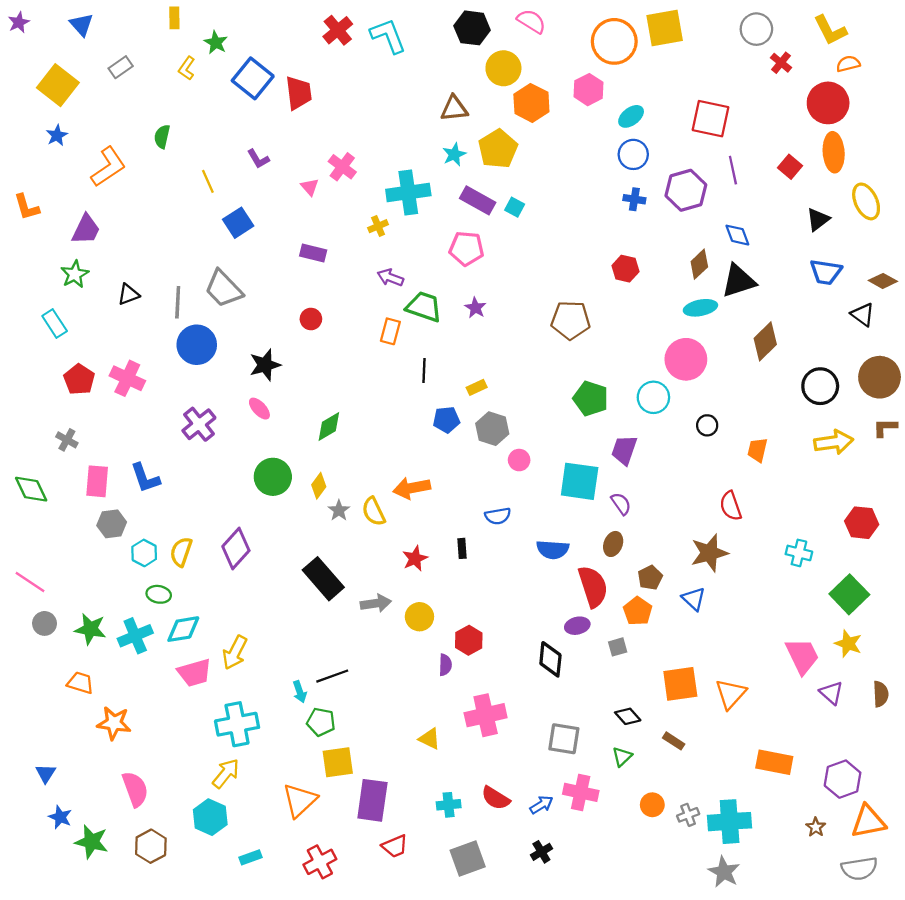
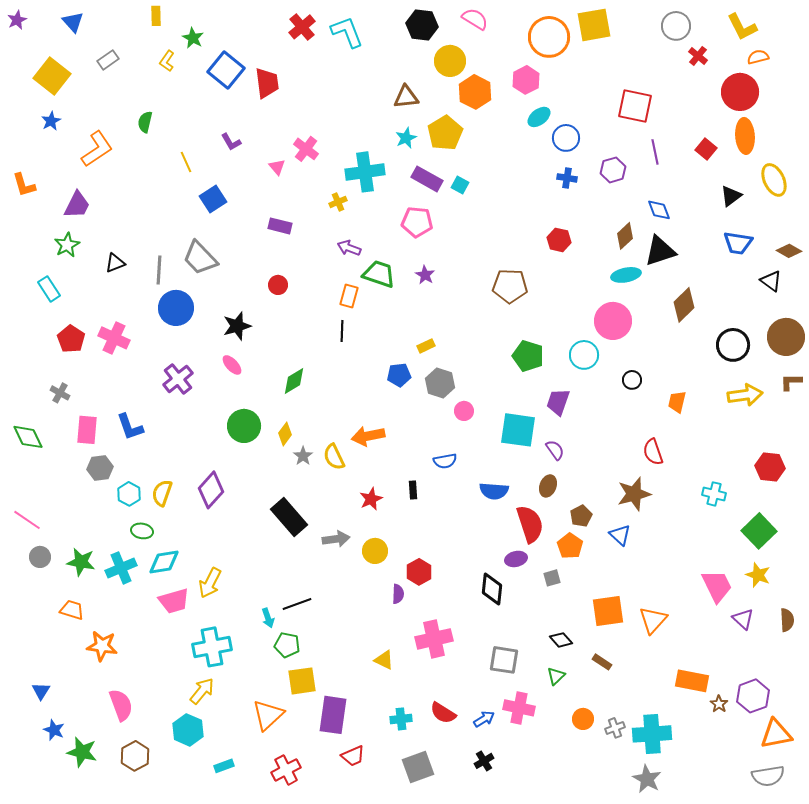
cyan ellipse: (631, 116) -> (539, 117), moved
purple hexagon: (686, 190) -> (613, 170), size x0.7
black line: (424, 370) -> (342, 331), moved
brown star: (816, 827) -> (719, 704), moved

